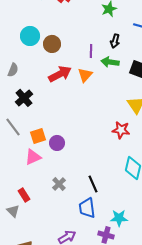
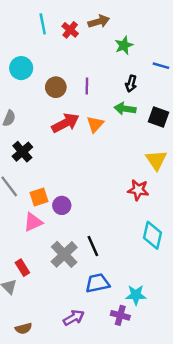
cyan circle: (30, 36) -> (21, 68), moved
purple line: (91, 51) -> (87, 86), moved
gray cross: (59, 184) -> (64, 254), size x1.6
black line: (93, 184) -> (93, 246), moved
blue trapezoid: (87, 208) -> (98, 283), turned 85

